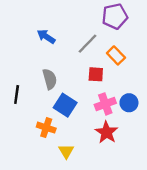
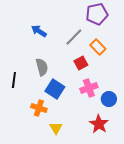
red square: (96, 74) -> (81, 63), turned -32
blue circle: (129, 103) -> (109, 99), moved
red star: (107, 132) -> (99, 124), moved

